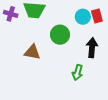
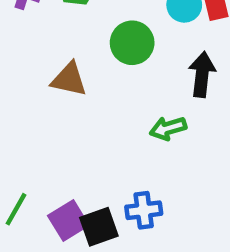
green arrow: (78, 72) -> (168, 128), turned 56

